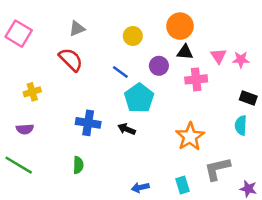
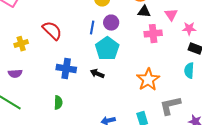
red semicircle: (71, 60) -> (52, 31), moved
pink star: (241, 60) -> (189, 29), moved
purple circle: (159, 66) -> (111, 23), moved
blue line: (120, 72) -> (92, 28), turned 64

